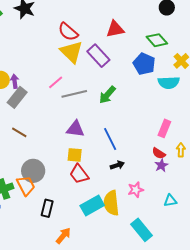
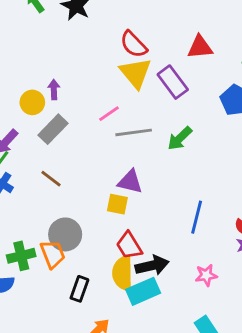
purple arrow: (15, 81) -> (54, 90), moved
blue line: (110, 139) -> (197, 217), moved, turned 35
yellow square: (75, 155) -> (117, 204), moved
black arrow: (117, 165) -> (152, 265), moved, size x1.6
yellow semicircle: (111, 203) -> (123, 273), moved

